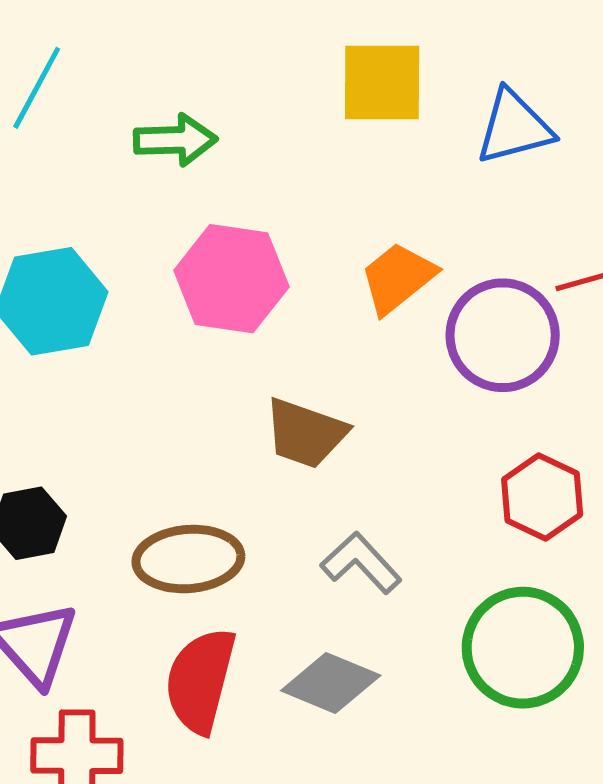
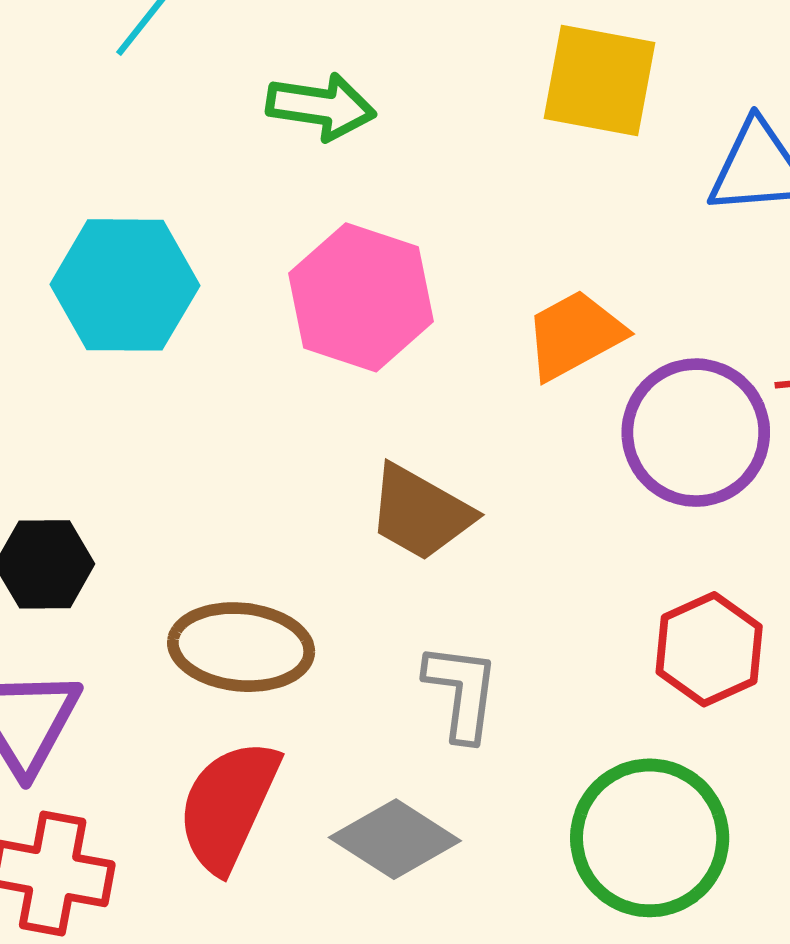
gray L-shape: (361, 563) -> (462, 692), turned 40

